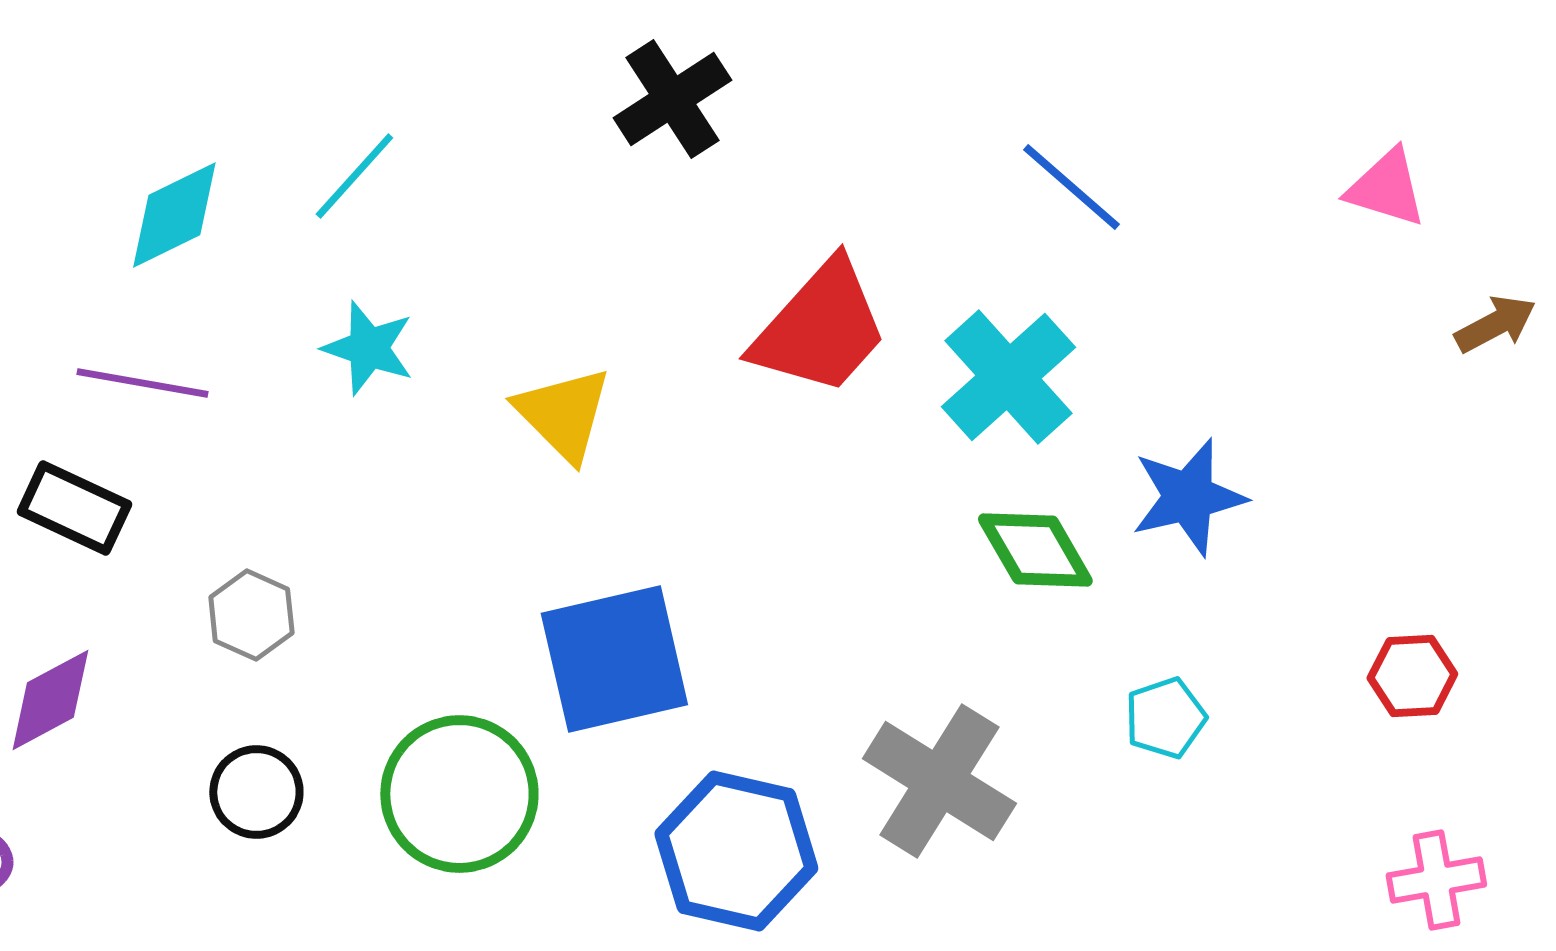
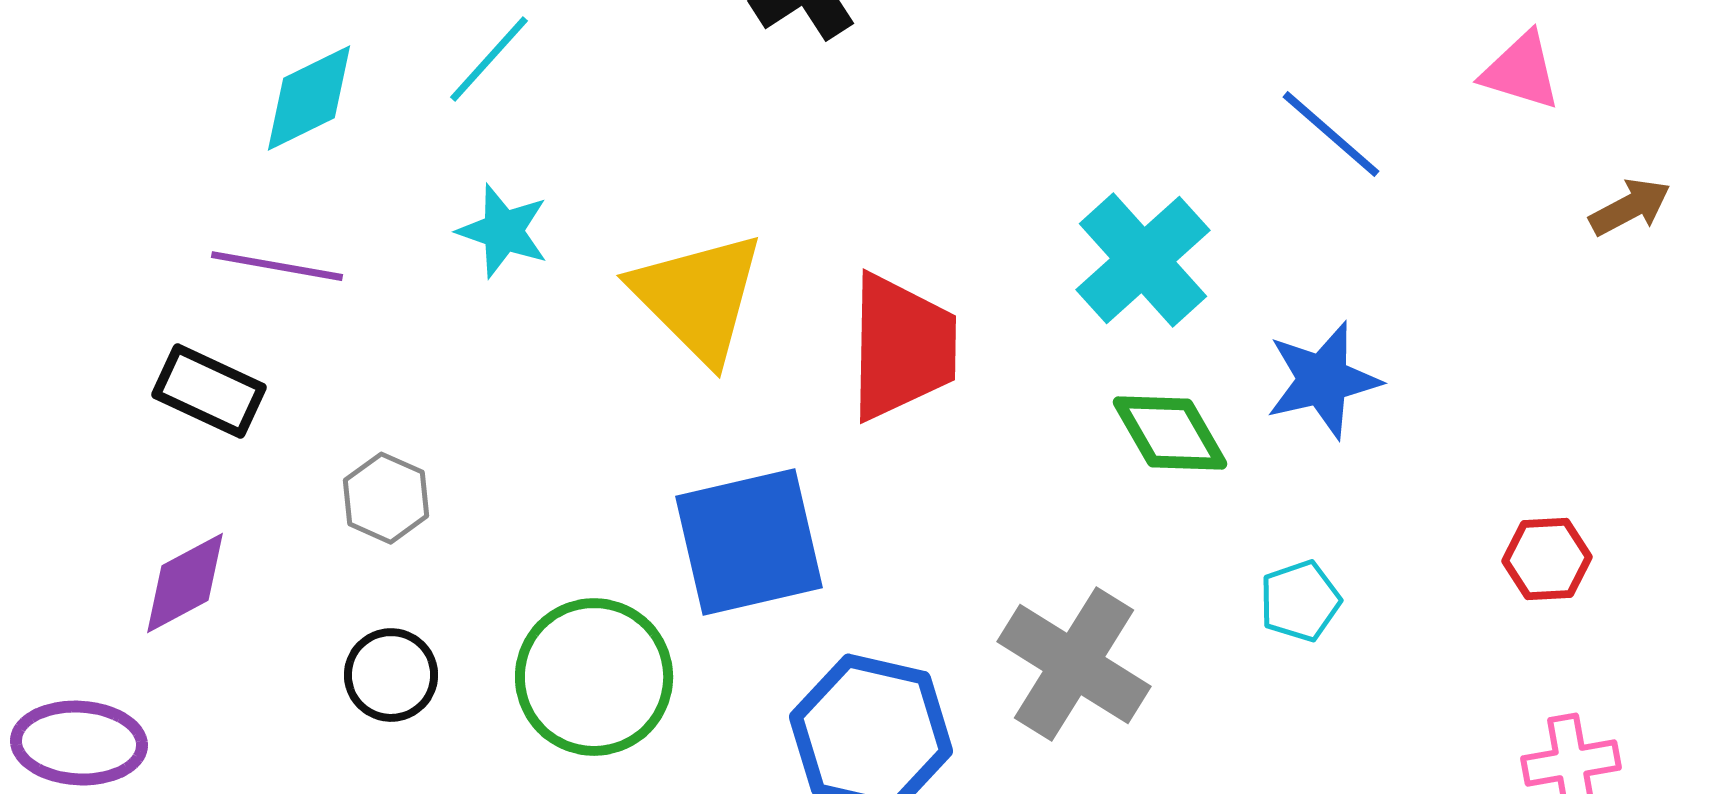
blue line: (1071, 187) -> (1331, 134), moved
red trapezoid: (820, 328) -> (902, 347), moved, turned -41
yellow triangle: (563, 414) -> (698, 297), size x1.4

